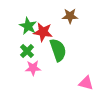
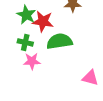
green semicircle: (58, 50) -> (59, 41), turned -80
green cross: (27, 51) -> (25, 42), turned -32

